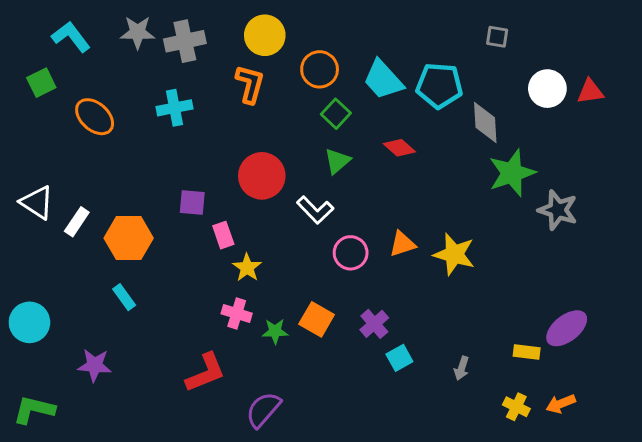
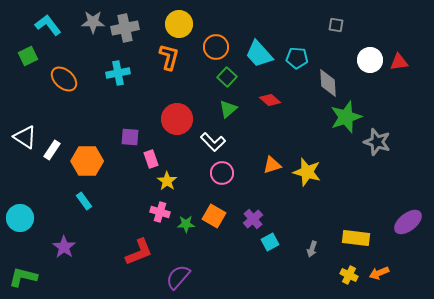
cyan pentagon: (439, 86) -> (297, 58), size x0.7
pink circle: (351, 253) -> (222, 173), moved
purple ellipse: (567, 328) -> (408, 222), moved
yellow rectangle: (527, 352) -> (356, 238), size x1.5
purple star: (95, 365) -> (64, 247), turned 30

